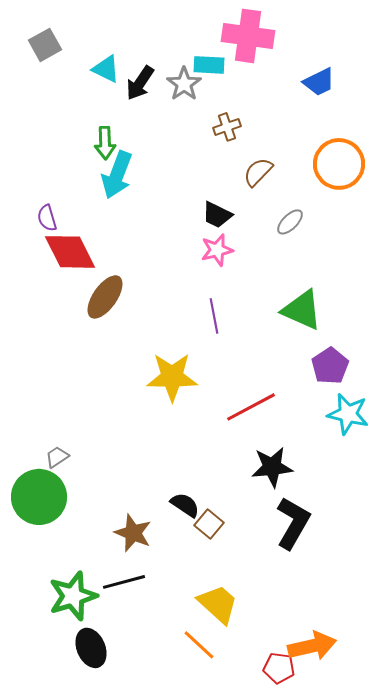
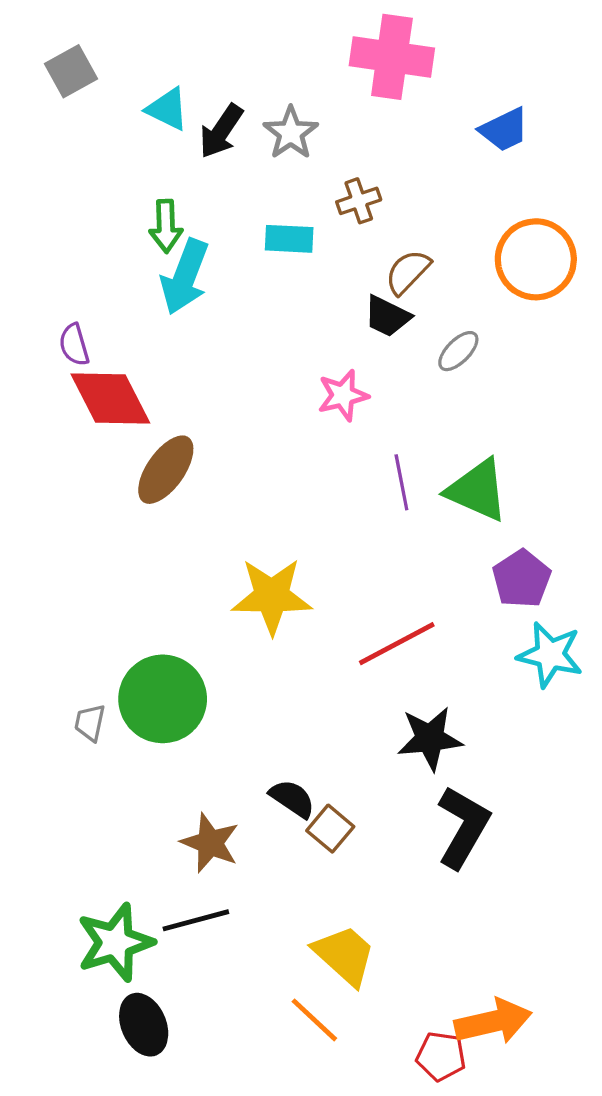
cyan rectangle: (209, 65) -> (289, 239), moved
black trapezoid: (217, 215) -> (387, 316), moved
purple line: (214, 316) -> (401, 482), moved
gray trapezoid: (57, 457) -> (90, 723), turned -45
green circle: (39, 497) -> (163, 699), moved

